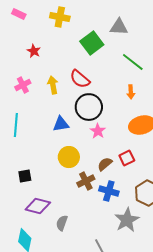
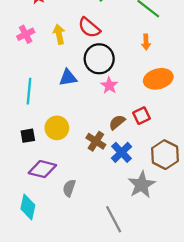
cyan line: (16, 125) -> (29, 91), moved
yellow circle: (69, 157) -> (57, 128), moved
brown cross: (86, 181) -> (96, 141), turned -30
blue cross: (109, 191) -> (121, 152), turned 30

